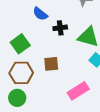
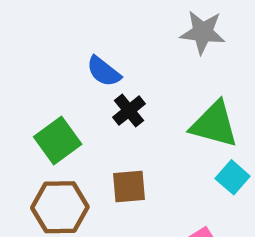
black cross: (60, 28) -> (129, 111), moved, turned -32

